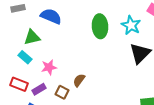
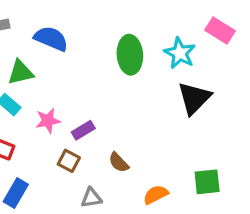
brown semicircle: (79, 80) -> (119, 162), moved, turned -80
purple rectangle: (39, 89) -> (83, 130), moved

